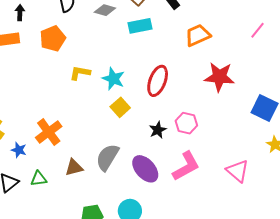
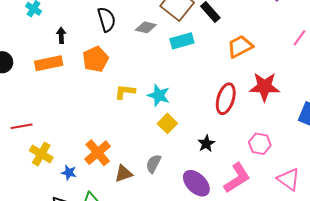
red ellipse: (158, 81) -> (226, 99), moved
pink hexagon: (186, 123) -> (260, 144), moved
gray semicircle: (107, 157) -> (153, 164), moved, size x0.7
brown triangle: (74, 167) -> (123, 174), moved

